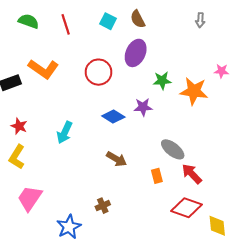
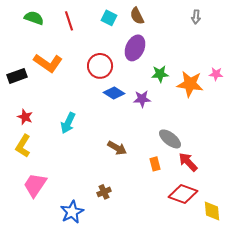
pink star: (221, 71) -> (216, 74), moved
blue diamond: (113, 117) -> (114, 93), moved

